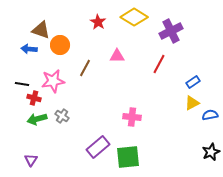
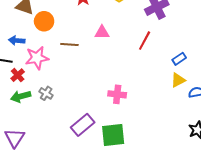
blue arrow: (29, 49) -> (17, 41), moved
brown line: (85, 68) -> (69, 45), turned 66
red cross: (34, 98) -> (18, 75), turned 32
purple triangle: (31, 160) -> (15, 138), size x1.5

